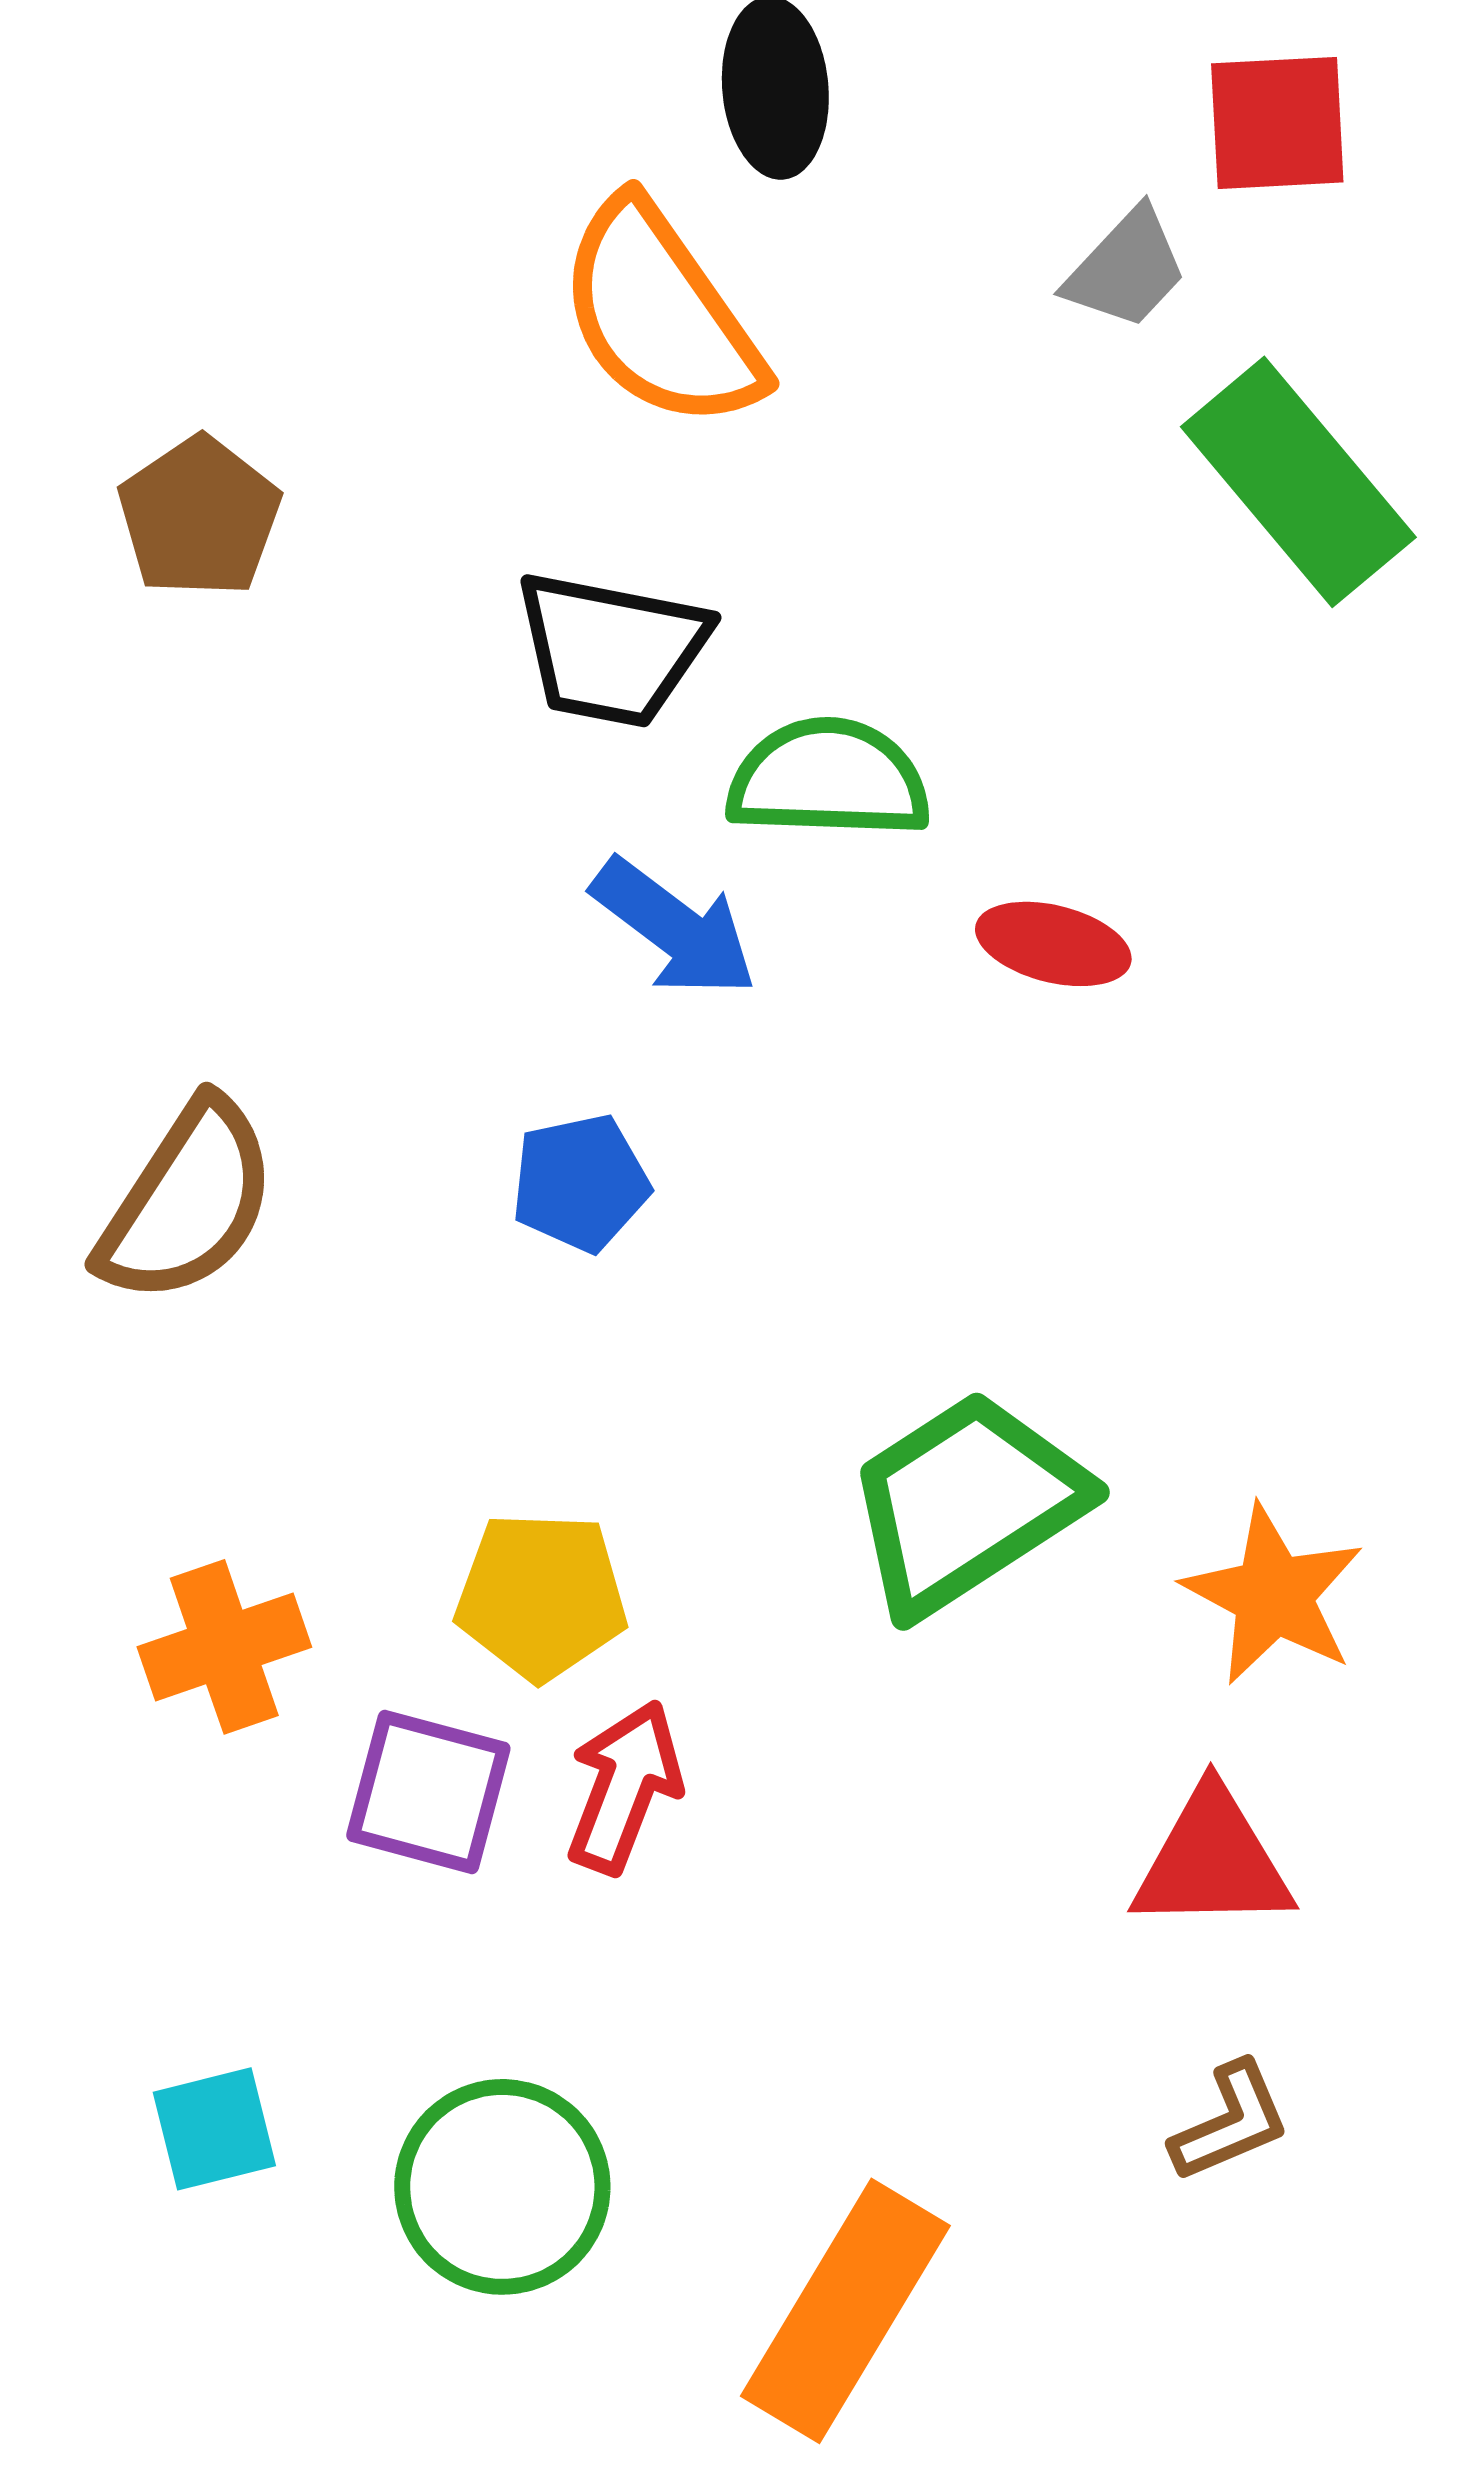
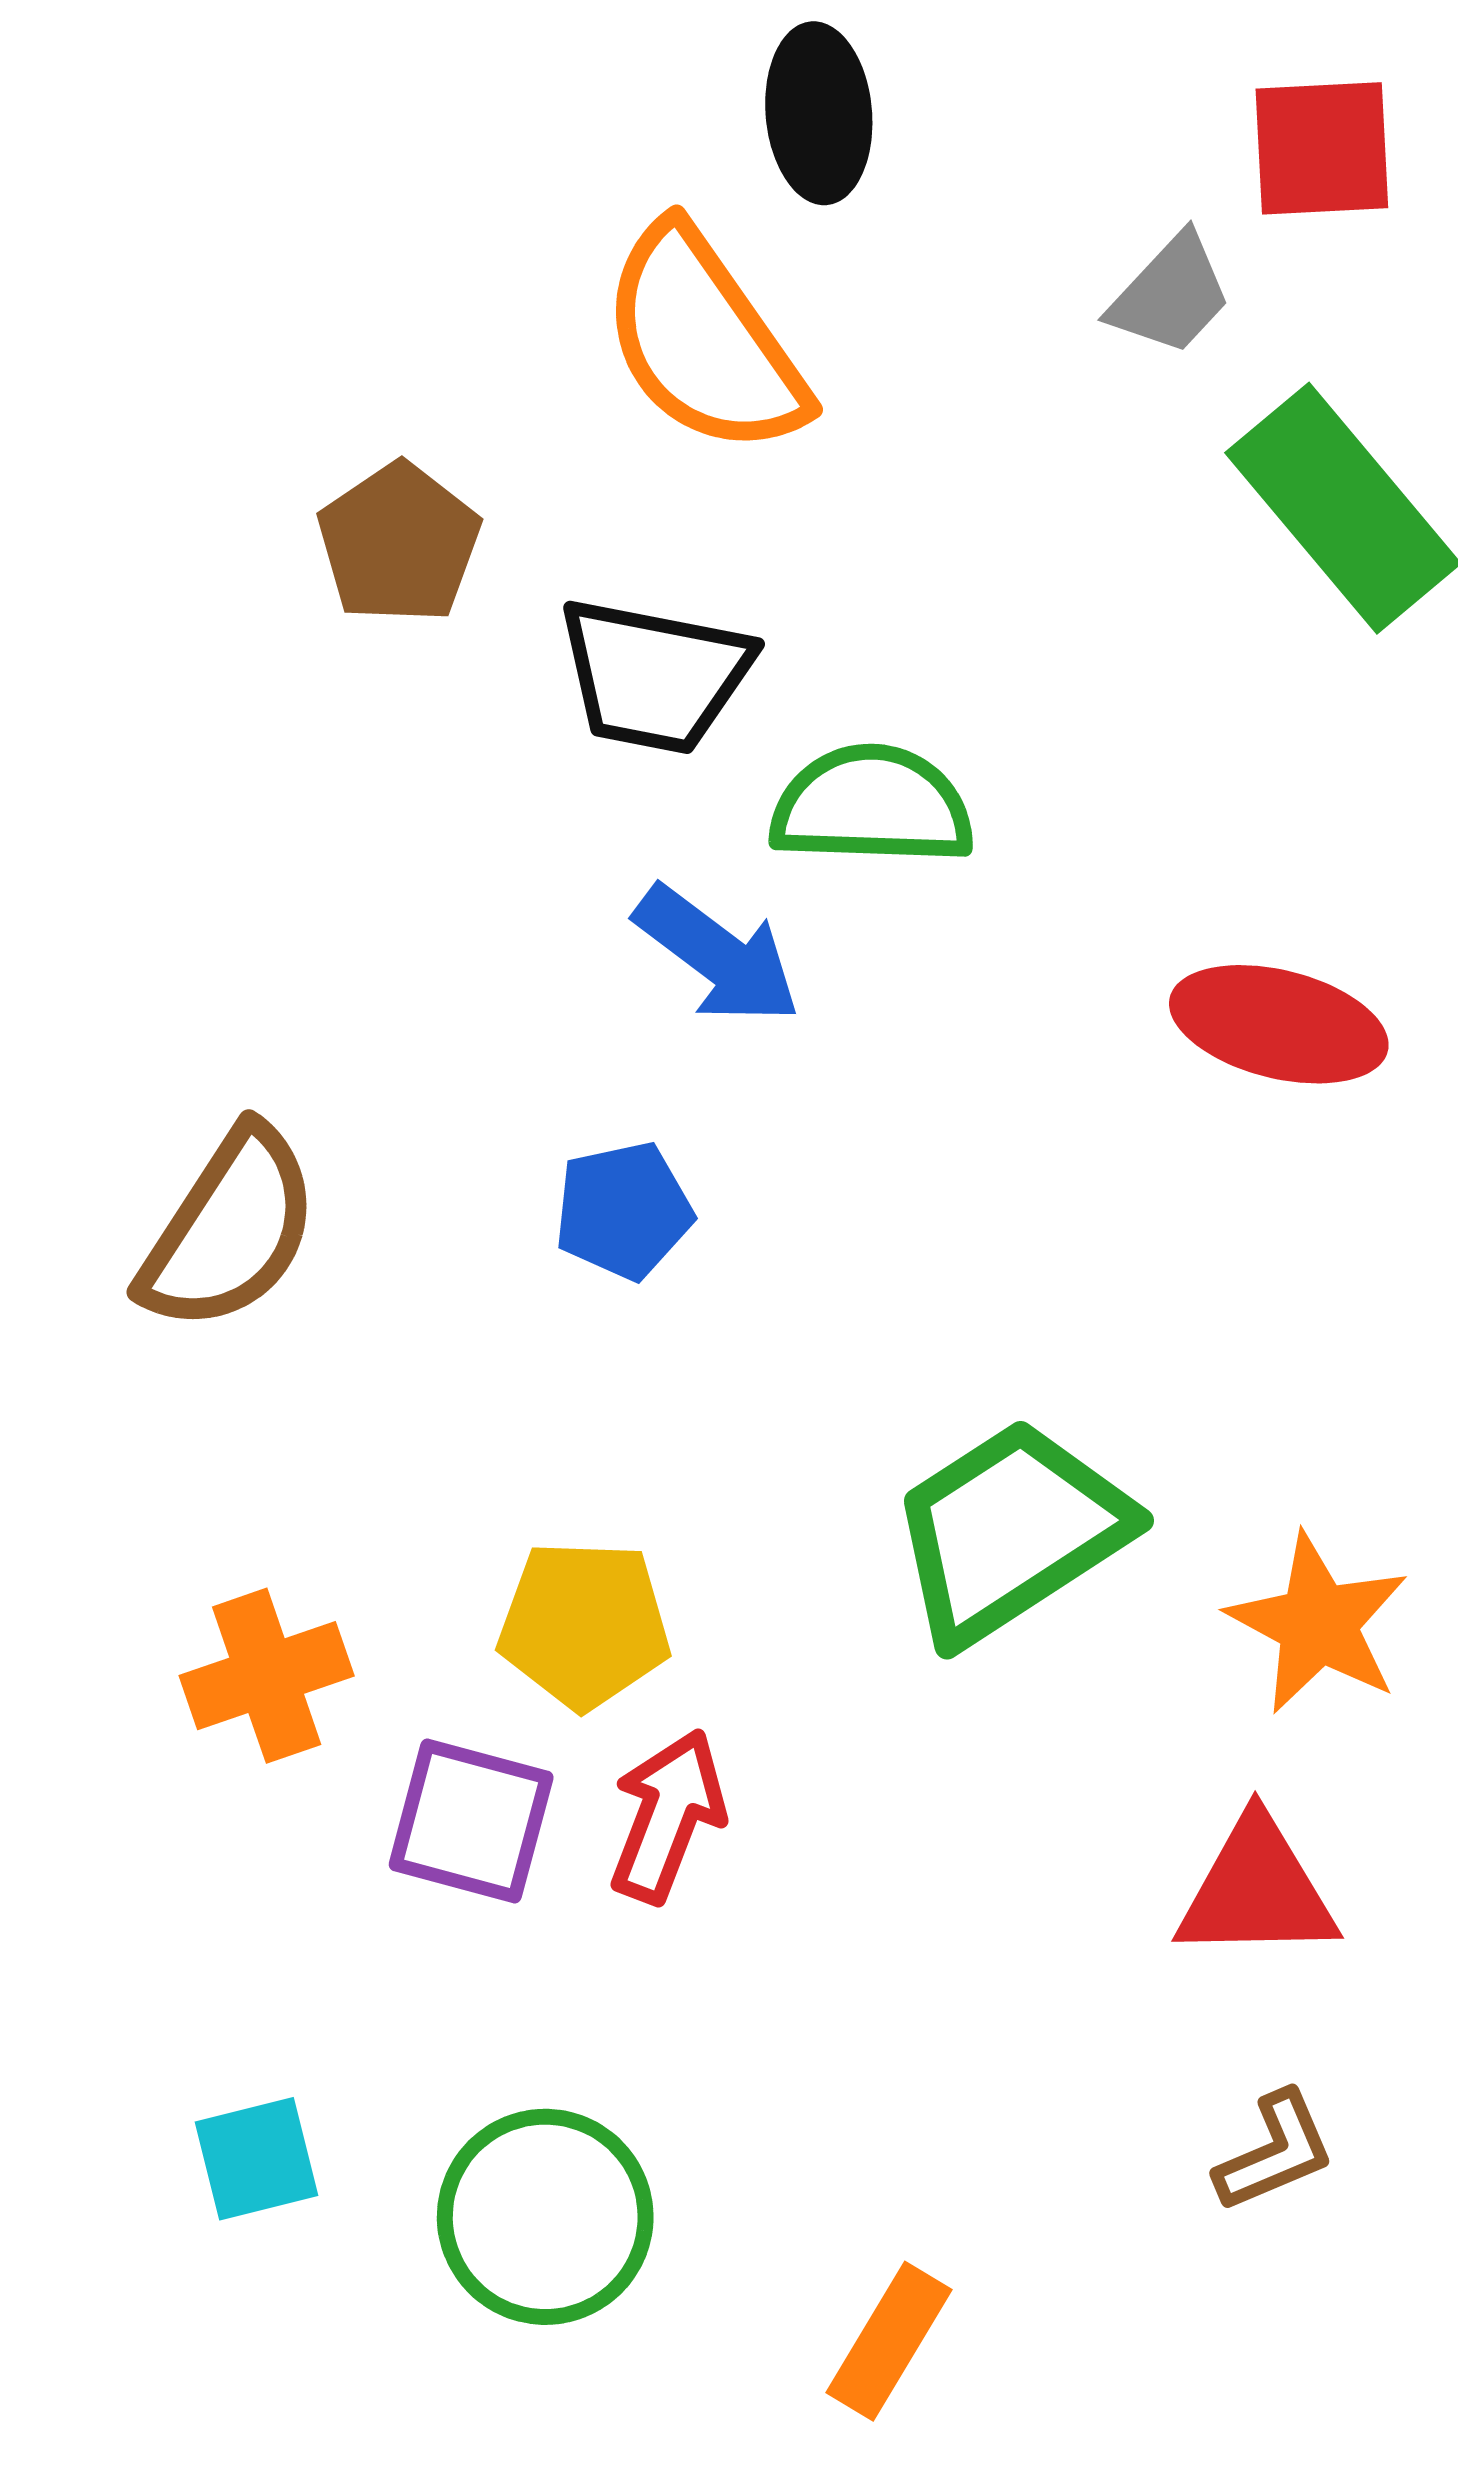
brown pentagon: (199, 517) -> (399, 543), moved
red ellipse: (1053, 944) -> (1279, 1024), moved, size x1.4
orange rectangle: (845, 2311) -> (889, 2341), size x0.6

